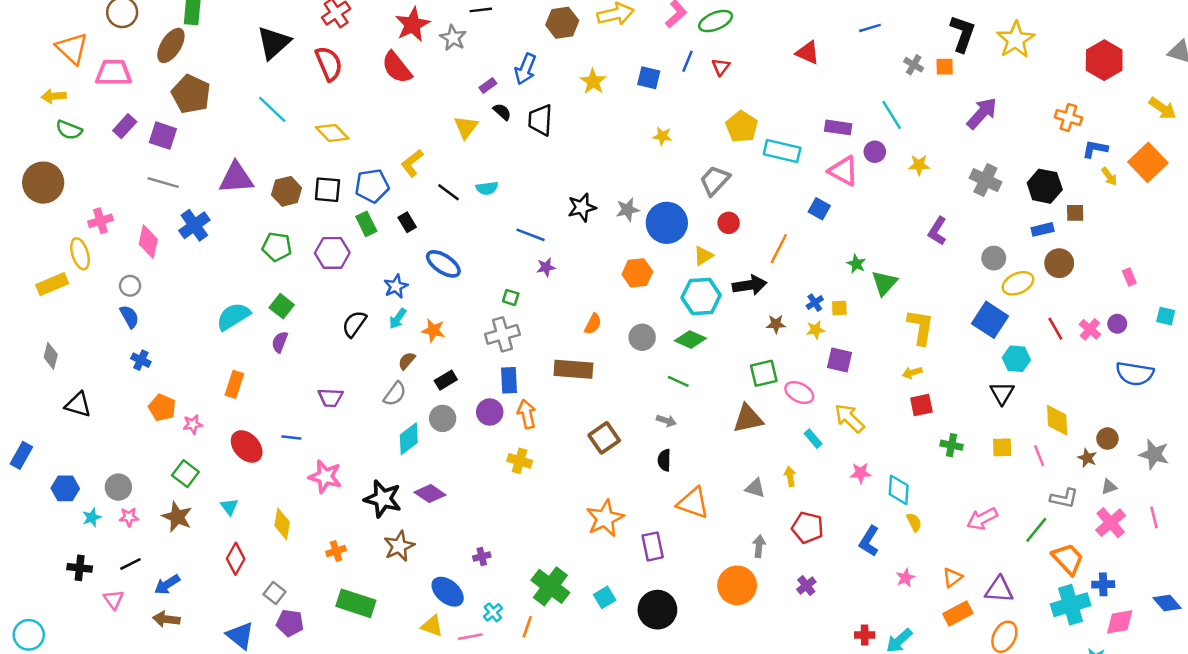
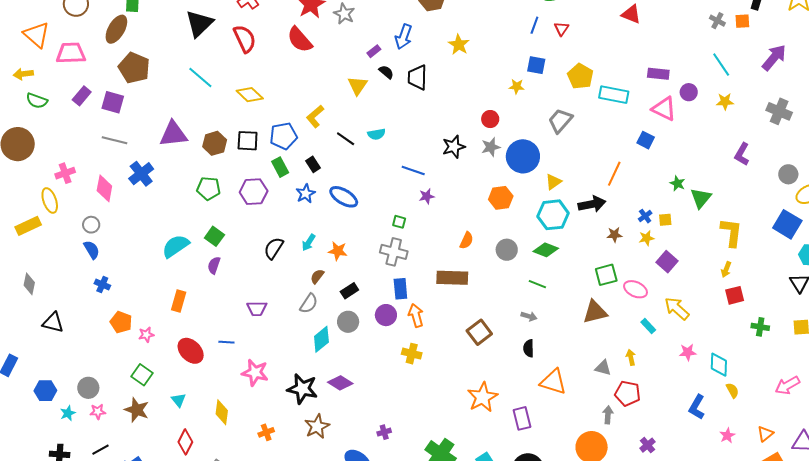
blue square: (649, 78) -> (536, 65), moved
cyan line: (892, 115) -> (721, 65), moved
red circle: (729, 223) -> (490, 119), moved
blue star: (396, 286) -> (306, 194), moved
gray cross: (502, 334) -> (394, 252), turned 32
purple square: (840, 360) -> (667, 262), turned 30
yellow arrow: (912, 373) -> (726, 270), turned -49
red pentagon: (808, 527) -> (627, 393), moved

